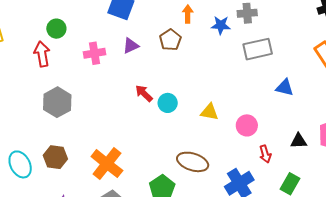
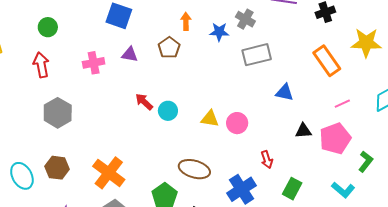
gray cross: (247, 13) -> (245, 19), turned 36
green circle: (56, 29) -> (48, 27), moved
purple triangle: (131, 46) -> (130, 55), turned 36
pink circle: (247, 125) -> (237, 123), moved
black triangle: (299, 141) -> (303, 131), moved

